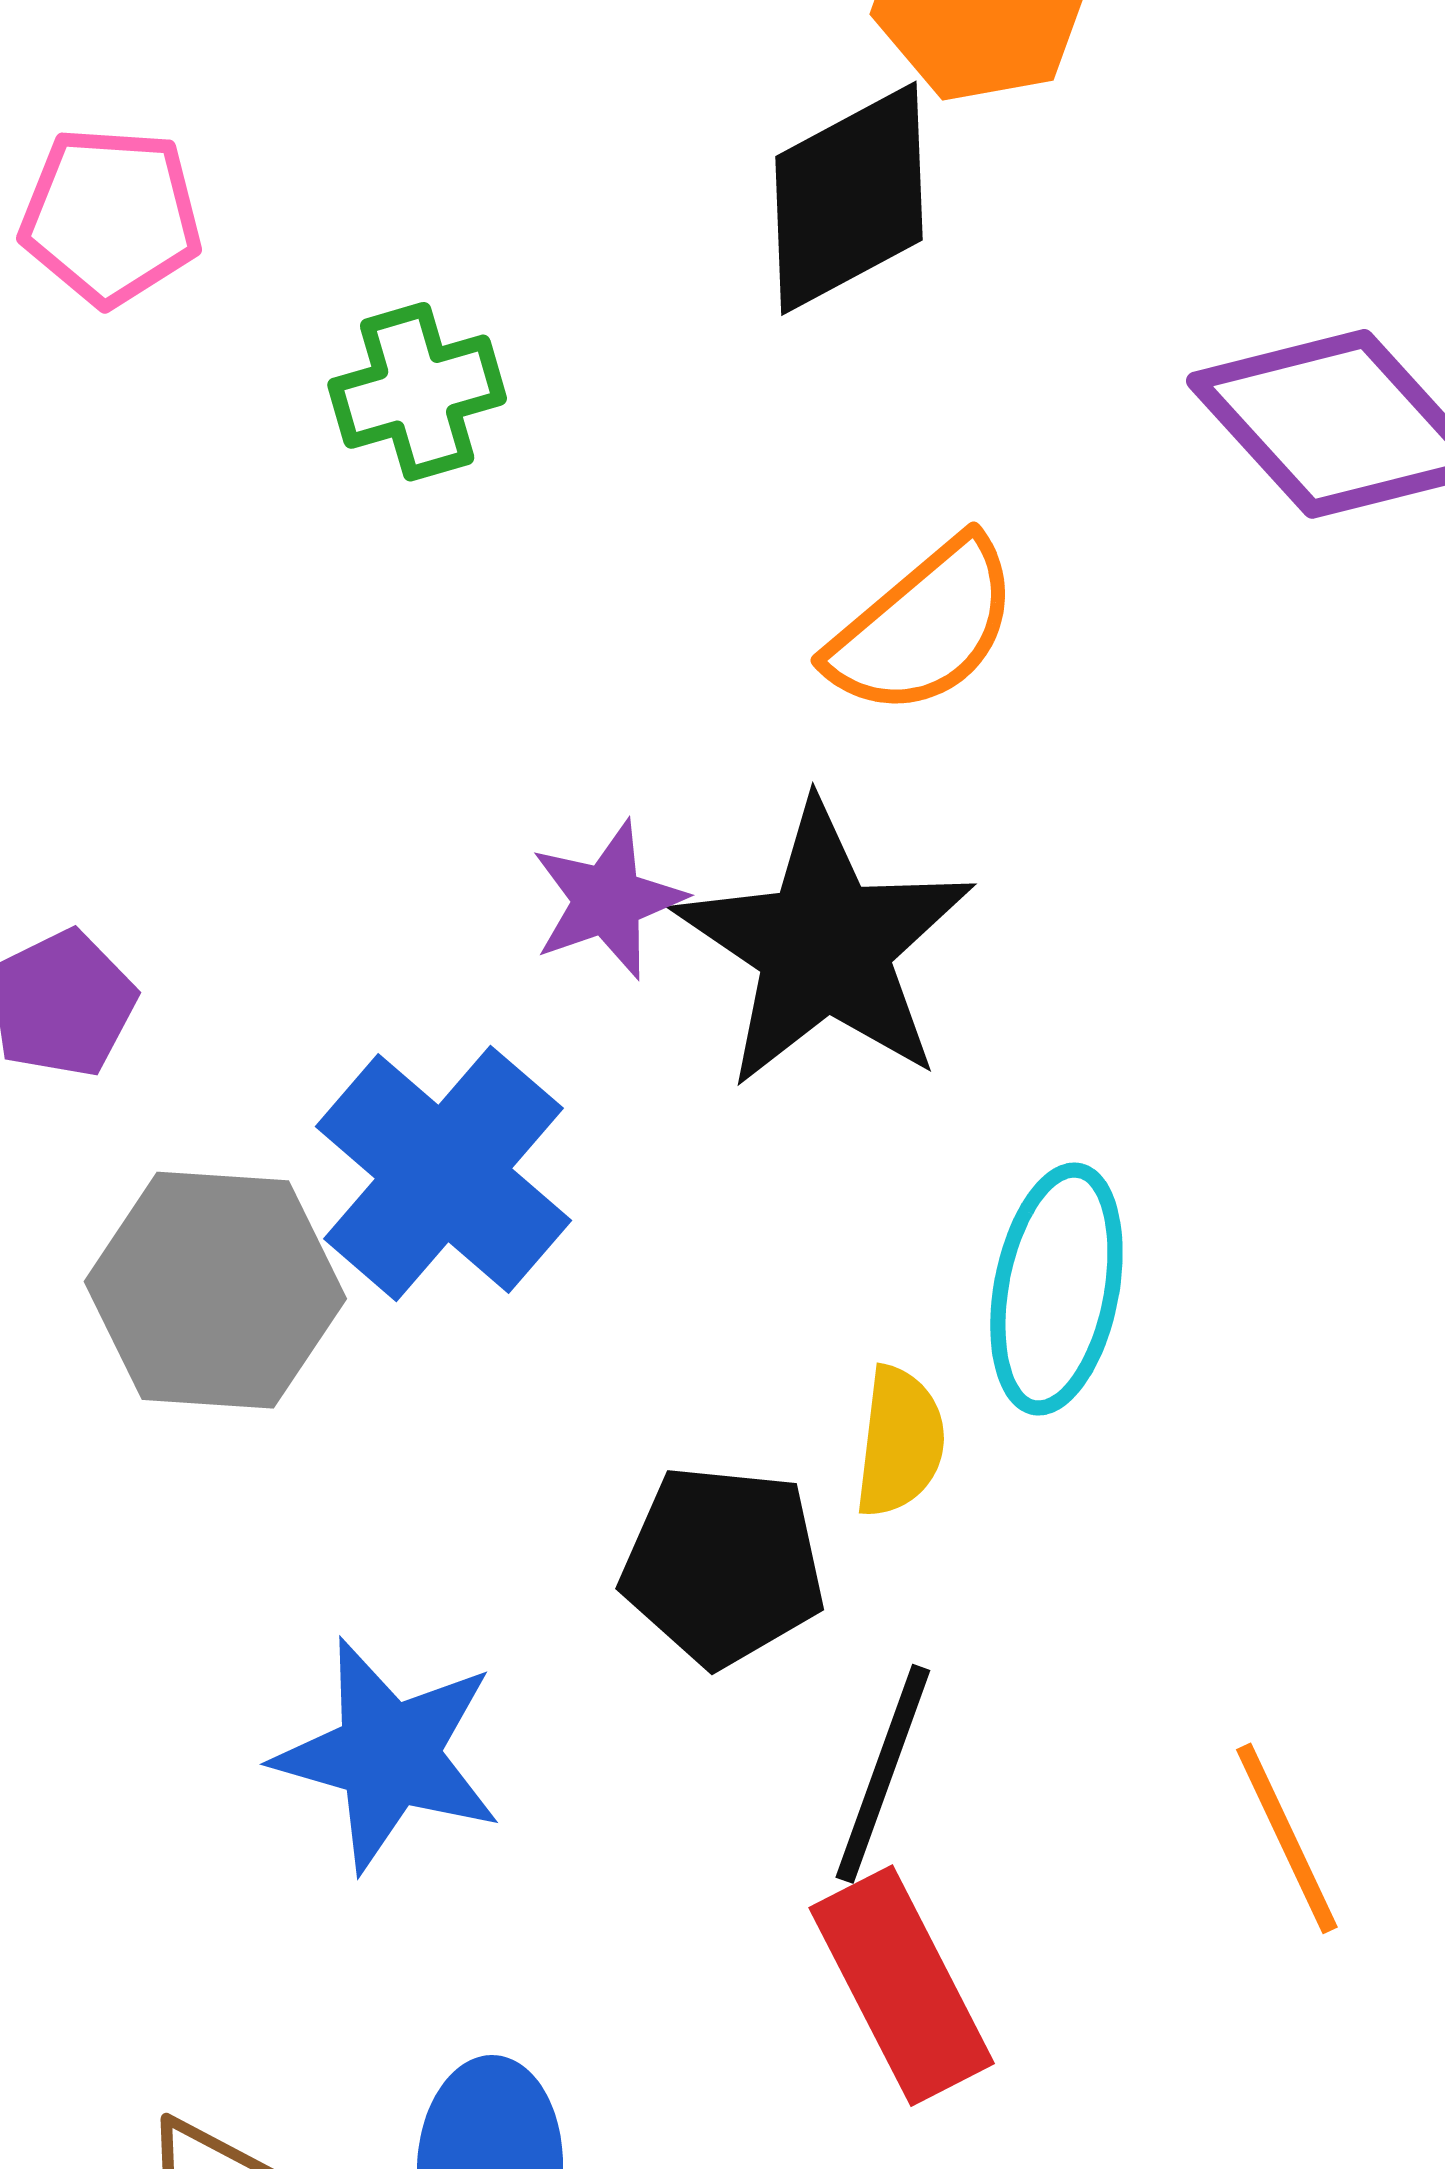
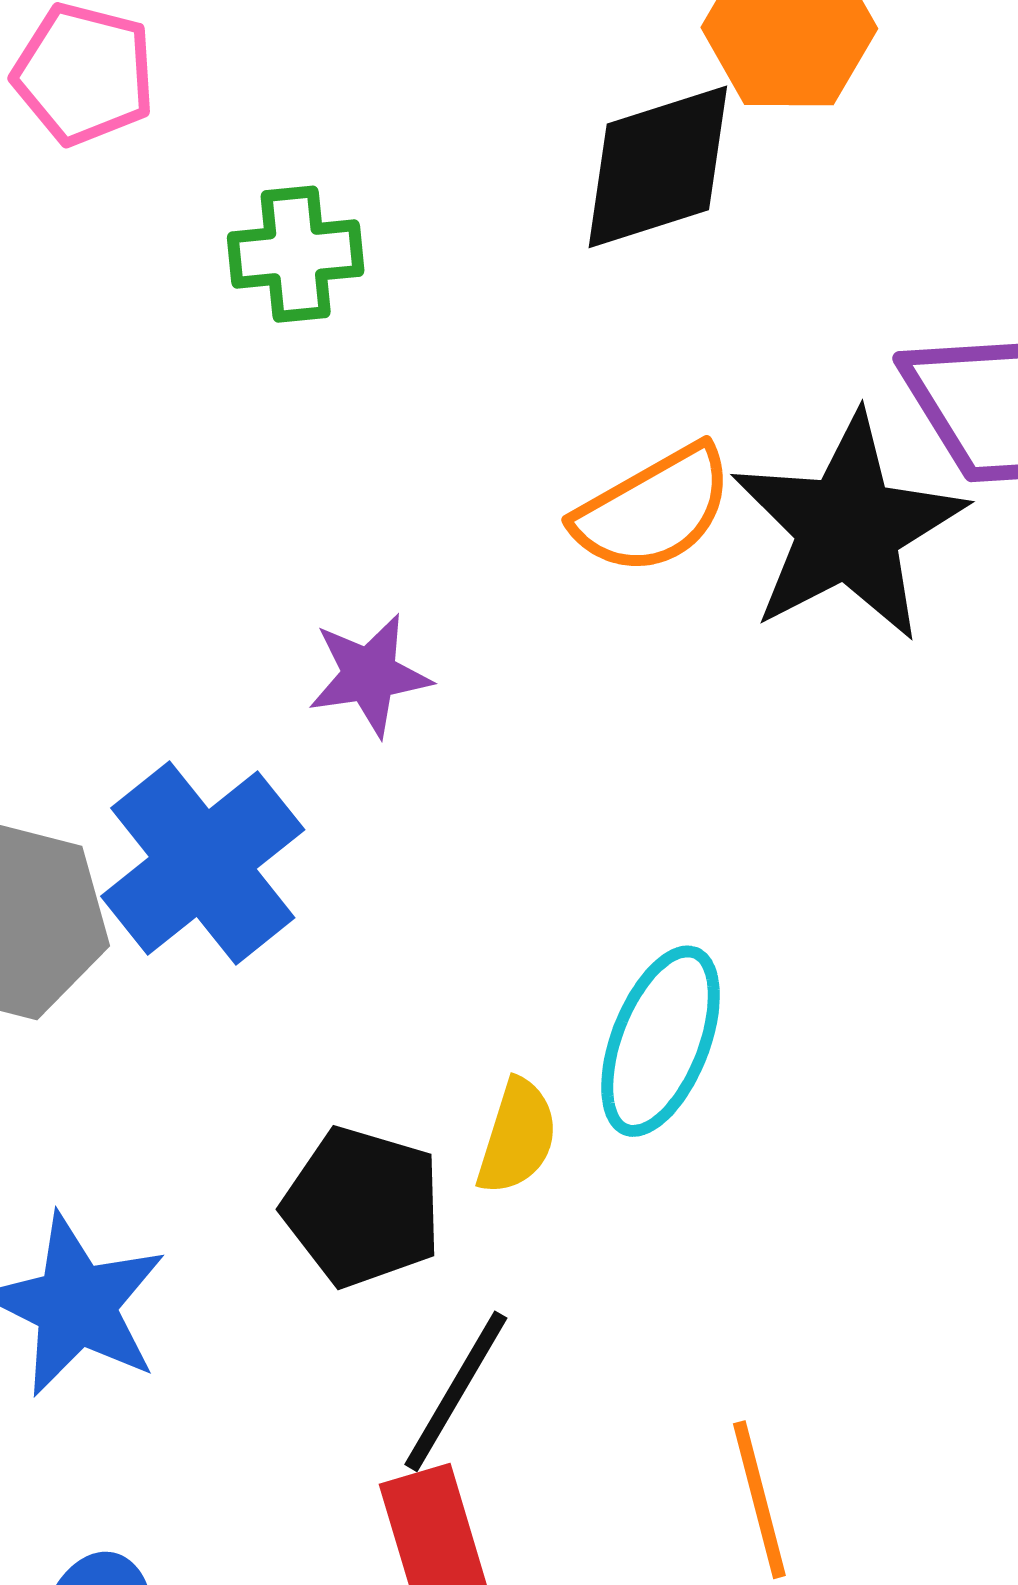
black star: (825, 946) -> (848, 528), moved

